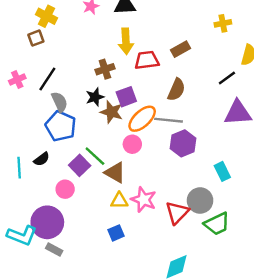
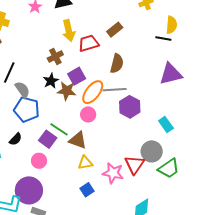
black line: (227, 78) -> (163, 38), moved, turned 56
pink star: (144, 200) -> (113, 173), moved

